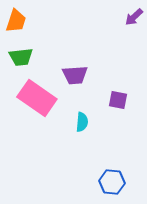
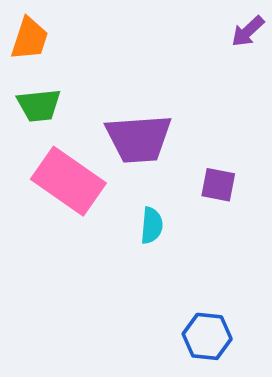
purple trapezoid: (75, 75) -> (139, 139), size x1.4

